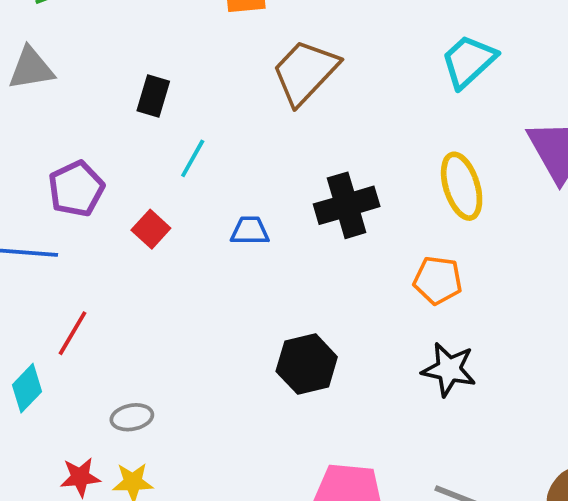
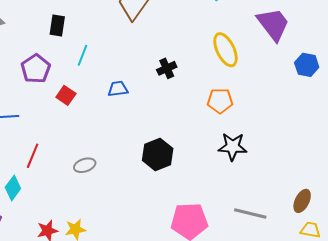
purple pentagon: (76, 189) -> (36, 69), moved
black cross: (347, 205) -> (167, 68), size x0.6
gray ellipse: (132, 417) -> (85, 165), moved

